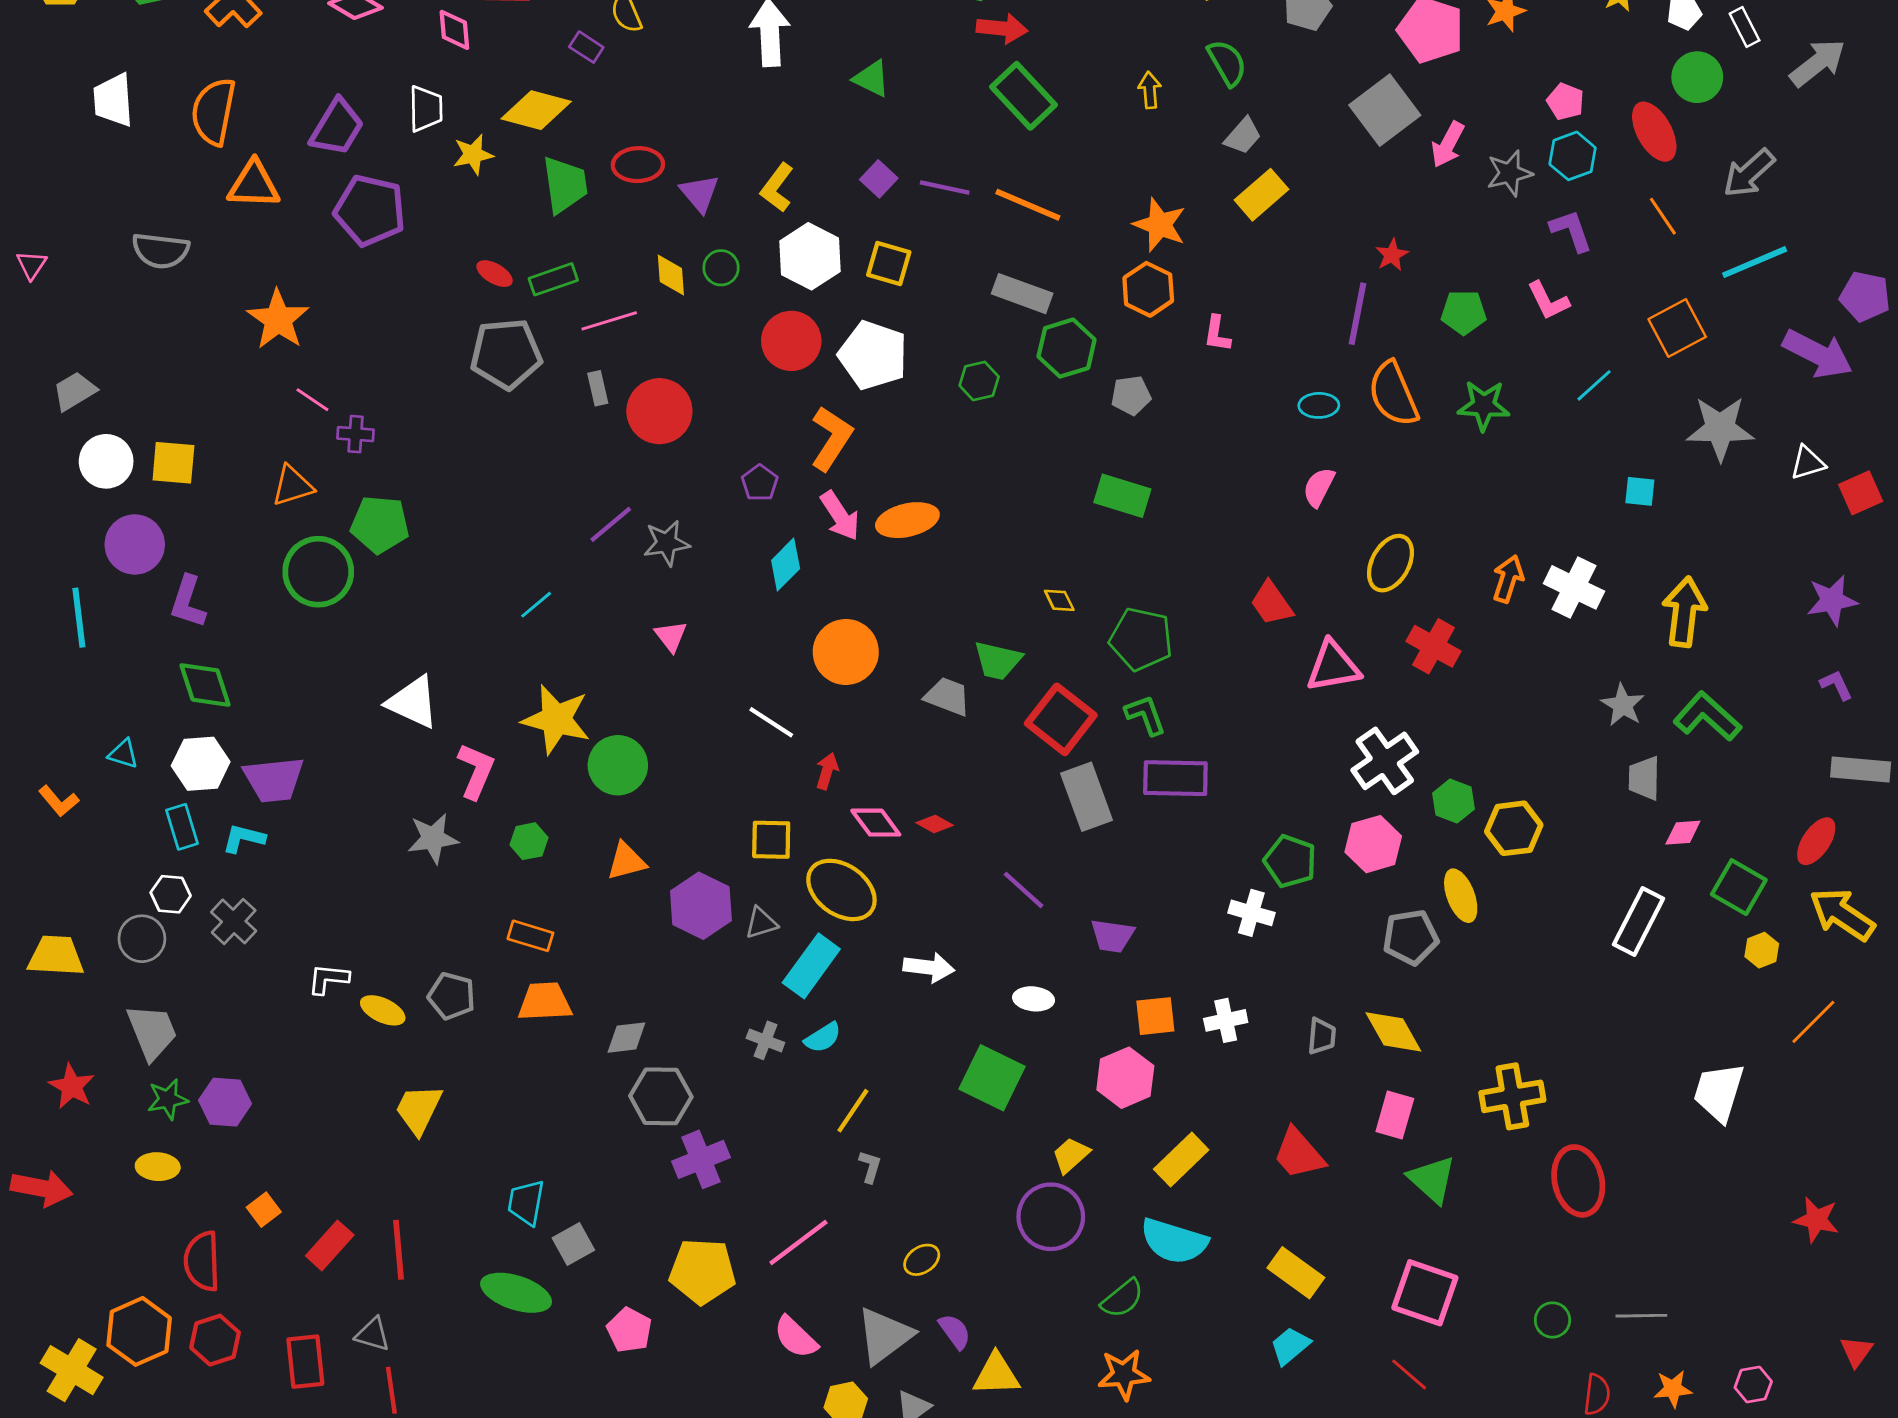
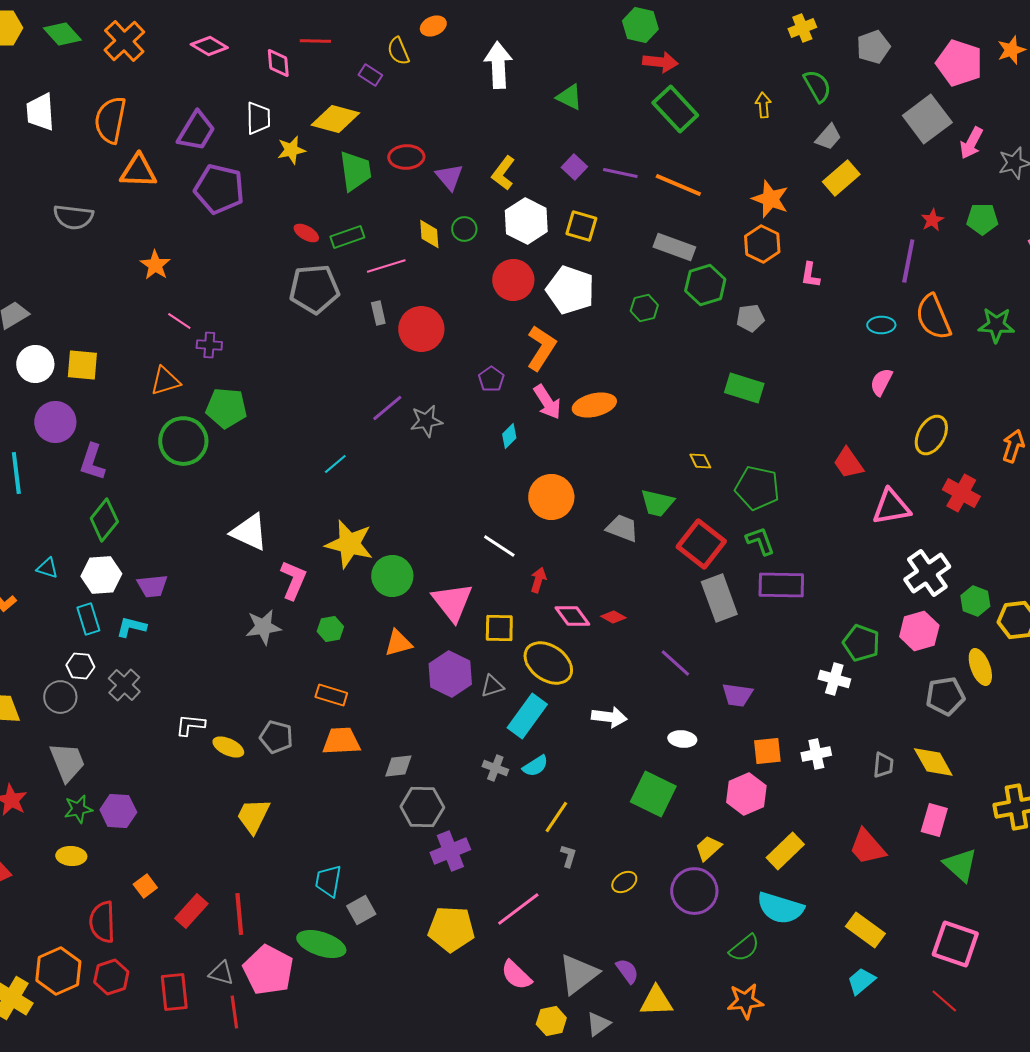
green pentagon: (1464, 312) -> (982, 219), moved
orange star: (278, 319) -> (155, 265), size x0.7
cyan diamond: (786, 565) -> (509, 436), size x0.7
pink triangle: (671, 636) -> (452, 602), moved, size x1.8
green diamond: (205, 685) -> (104, 520), turned 57
purple trapezoid: (274, 780) -> (152, 586), size x0.7
yellow ellipse: (922, 1260) -> (624, 882), moved
pink pentagon: (629, 1330) -> (268, 970), moved, size x1.6

